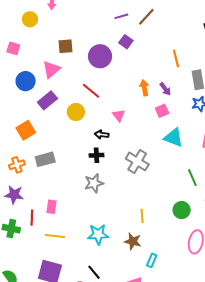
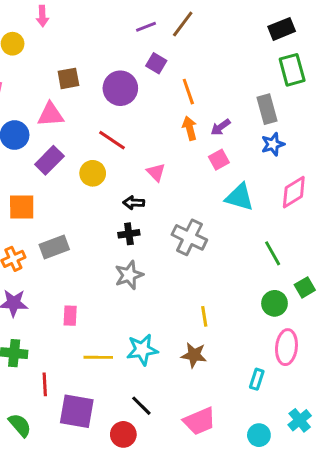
orange line: (176, 58) -> (188, 92), moved
pink triangle: (51, 70) -> (51, 114), turned 42
purple arrow: (165, 89) -> (221, 127), turned 96
orange square: (26, 130) -> (22, 207), turned 36
green circle: (182, 210) -> (274, 303), moved
red line: (32, 218) -> (45, 384), moved
yellow line: (55, 236) -> (98, 357), moved
cyan rectangle: (152, 260) -> (257, 379), moved

